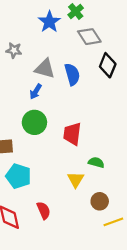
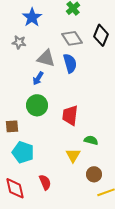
blue star: (49, 22) -> (32, 17), moved
gray diamond: (89, 37) -> (72, 38), moved
black diamond: (108, 65) -> (101, 35), moved

